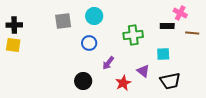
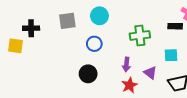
black cross: (14, 25) -> (31, 28), moved
purple arrow: (108, 63) -> (126, 64), moved, turned -32
black circle: (83, 81) -> (88, 74), moved

